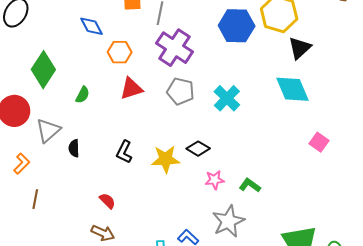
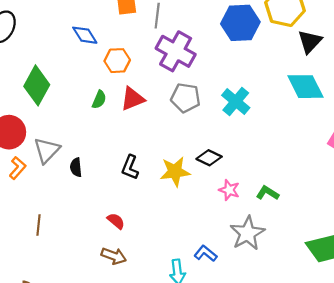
green semicircle: (83, 95) -> (99, 100), moved
orange L-shape: (22, 164) -> (17, 168), moved
pink star: (215, 180) -> (229, 190), turned 30

